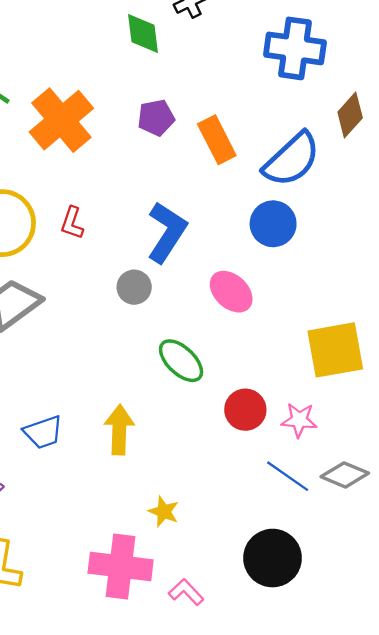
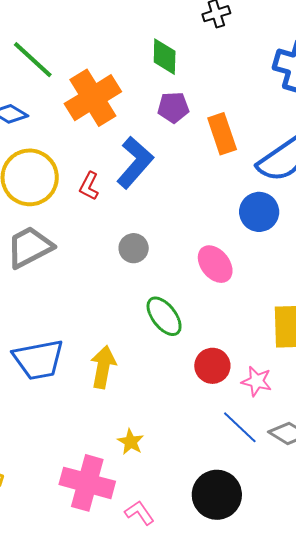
green diamond: (143, 34) -> (165, 57), moved
blue L-shape: (167, 232) -> (135, 162), moved
blue trapezoid: (43, 432) -> (38, 360), size x1.5

